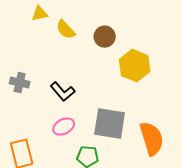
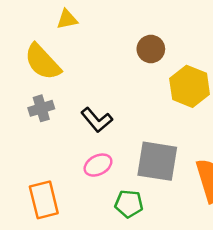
yellow semicircle: (66, 30) -> (43, 62), moved, size x1.5
gray cross: (20, 83) -> (41, 108), turned -30

